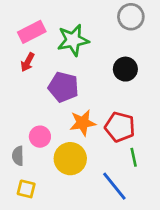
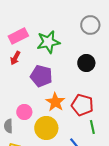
orange star: (83, 123) -> (55, 102), turned -30

